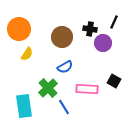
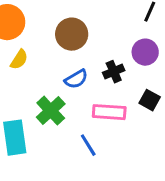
black cross: (90, 29) -> (114, 72), moved, turned -32
purple circle: (103, 43) -> (145, 52), moved
blue line: (64, 107) -> (88, 145), moved

